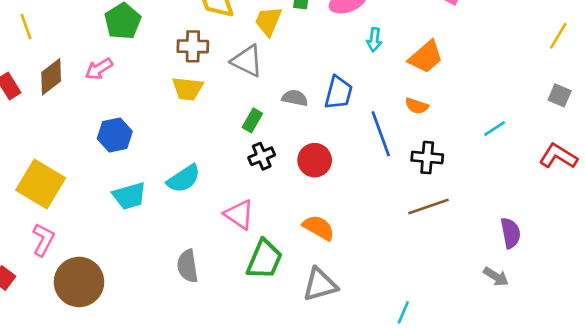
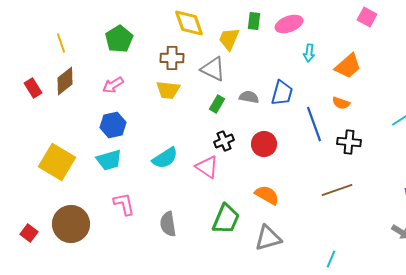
yellow line: (26, 26) -> (61, 43), moved
pink arrow: (99, 69) -> (113, 85), moved
green rectangle: (252, 120) -> (217, 104), moved
cyan trapezoid: (129, 196) -> (109, 160), moved
brown line: (428, 207) -> (337, 190), moved
pink triangle: (239, 214) -> (207, 167), moved
pink L-shape: (43, 240) -> (124, 204), moved, turned -40
brown circle: (79, 282) -> (71, 224), moved

